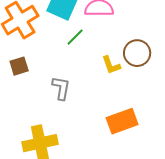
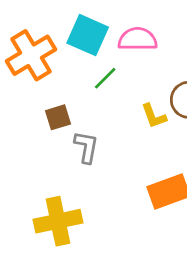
brown square: (19, 66) -> (58, 117), moved

